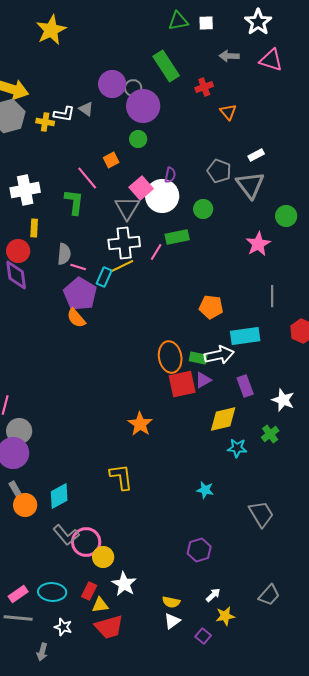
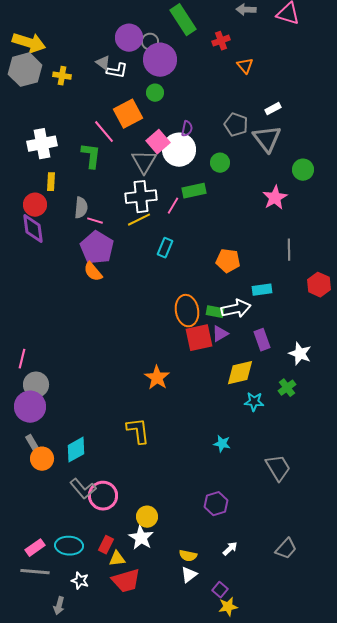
white L-shape: (64, 114) -> (117, 71), moved
orange square: (111, 160) -> (128, 114), size x1.8
cyan rectangle: (104, 277) -> (165, 248), moved
cyan rectangle: (245, 336) -> (262, 290), size x0.7
yellow circle: (103, 557) -> (147, 517), moved
yellow star: (225, 616) -> (228, 607), moved

